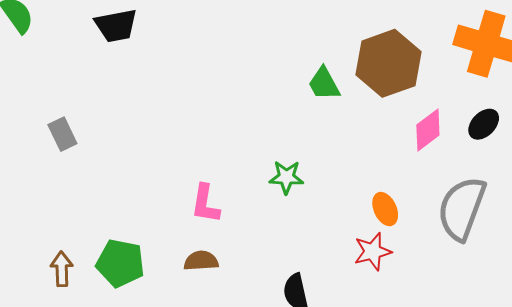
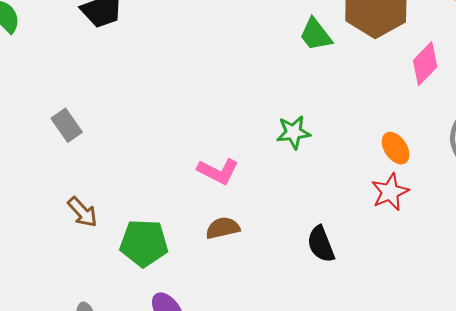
pink L-shape: (205, 204) -> (218, 171), turned -63
brown arrow: (62, 269) -> (82, 212), moved, turned 148

